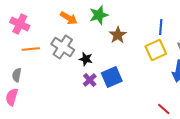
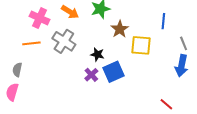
pink cross: (20, 24) -> (40, 18), moved
yellow square: (156, 50) -> (141, 45), moved, turned 30
black star: (86, 59) -> (97, 54), moved

